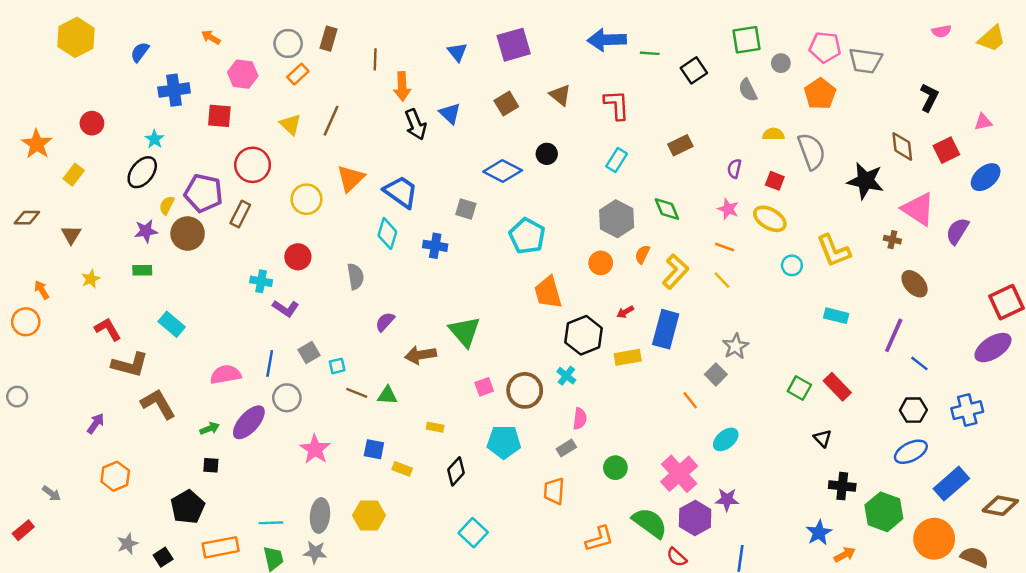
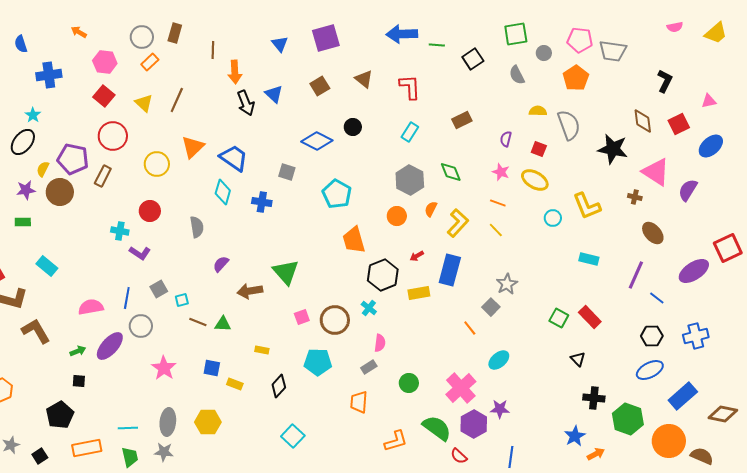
blue semicircle: (140, 52) -> (21, 44), turned -54
red square: (219, 116) -> (104, 96), moved, turned 35
purple ellipse: (993, 348) -> (694, 271), moved

